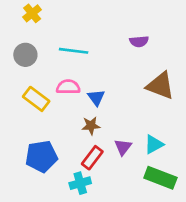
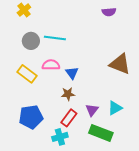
purple semicircle: (139, 41) -> (109, 12), moved
gray circle: (25, 55) -> (31, 41), moved
green rectangle: (160, 178) -> (101, 133), moved

